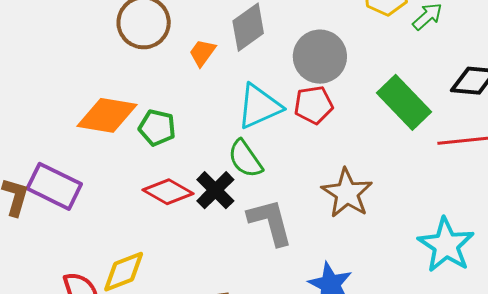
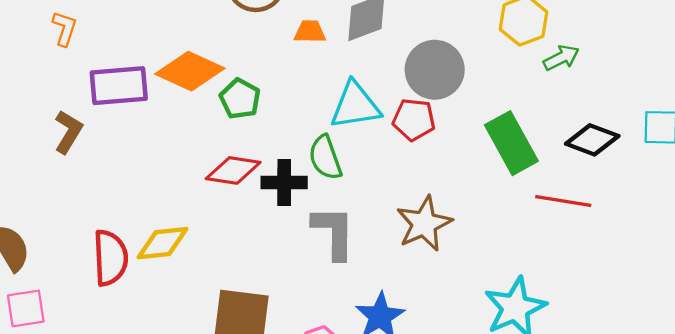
orange trapezoid: (202, 53) -> (310, 32), turned 40
purple rectangle: (54, 186) -> (119, 86), moved, turned -46
black cross: (215, 190) -> (284, 182), turned 30
red diamond: (168, 192) -> (233, 170), turned -36

